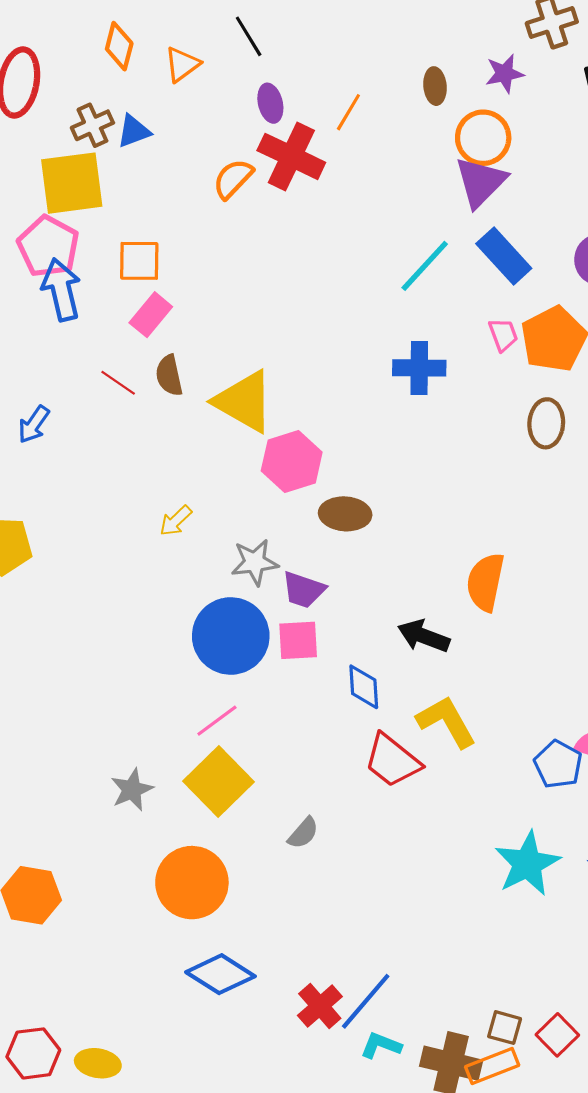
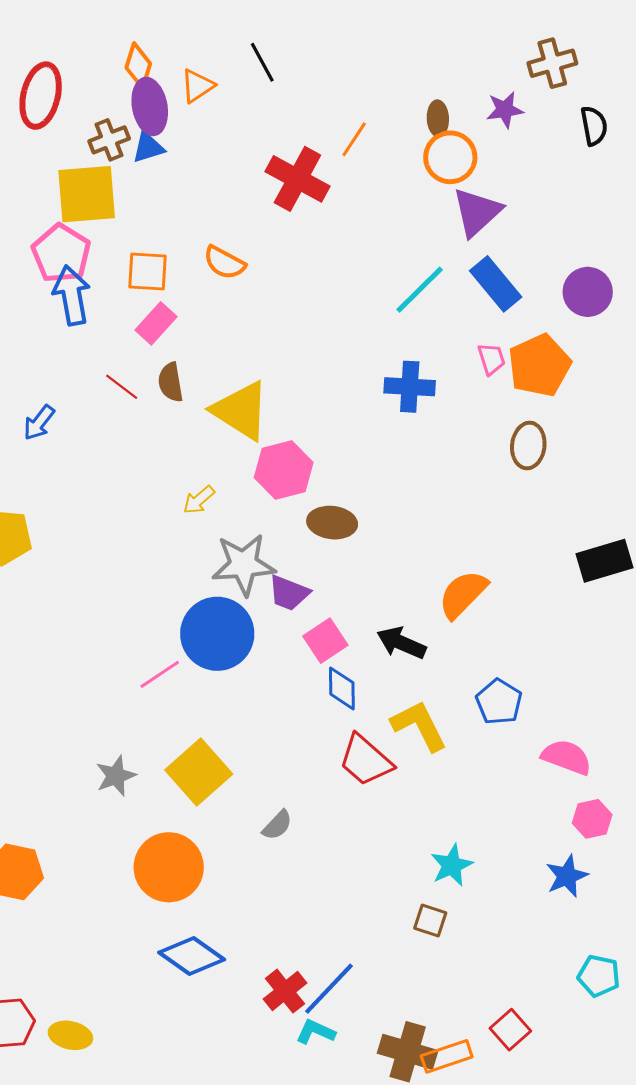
purple ellipse: (270, 103) -> (150, 106), moved, size x1.5
orange circle: (483, 138) -> (450, 157), moved
orange semicircle: (233, 179) -> (224, 263), moved, turned -108
yellow arrow: (176, 521) -> (199, 500), moved
gray star: (255, 562) -> (244, 564), size x1.4
orange semicircle: (485, 582) -> (463, 594), turned 30
pink square: (298, 640) -> (325, 641), moved, turned -33
pink line: (217, 721) -> (160, 674), moved
blue pentagon: (558, 764) -> (499, 702), moved
cyan star: (527, 864) -> (452, 865), moved, size x0.7
brown square: (505, 1028) -> (430, 921), moved
cyan L-shape: (381, 1045) -> (315, 1032), moved

